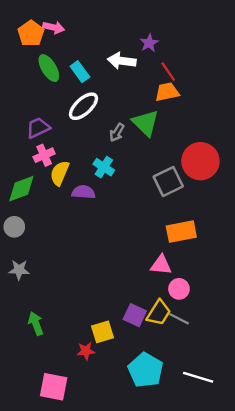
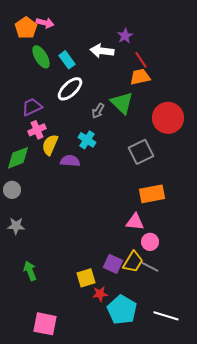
red circle: (200, 161) -> (168, 118), moved
red star: (86, 351) -> (100, 294), moved

